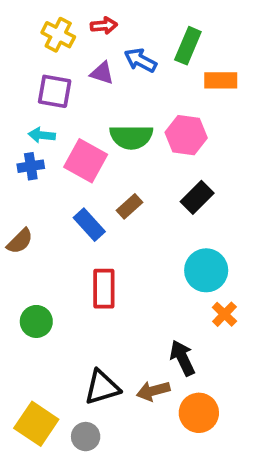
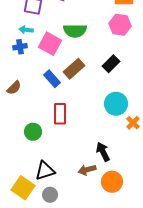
pink hexagon: (186, 135) -> (120, 25), moved
brown rectangle: (129, 206) -> (74, 69), size x1.5
orange cross: (224, 314) -> (133, 123), moved
green circle: (36, 321) -> (33, 132), moved
black triangle: (102, 387) -> (45, 171), moved

